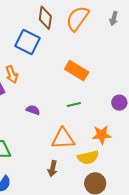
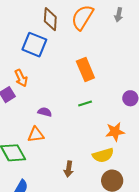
orange rectangle: (77, 71) -> (85, 70), turned 40
orange triangle: (63, 139) -> (36, 135), moved, size x0.7

